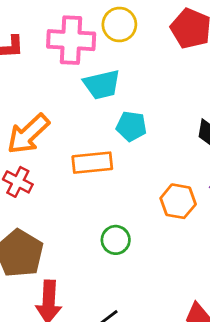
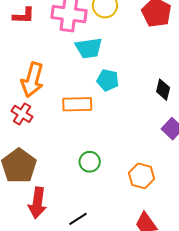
orange arrow: (28, 134) -> (32, 80), turned -36
orange hexagon: (178, 201) -> (142, 176), moved

